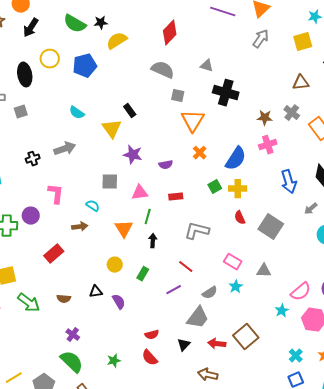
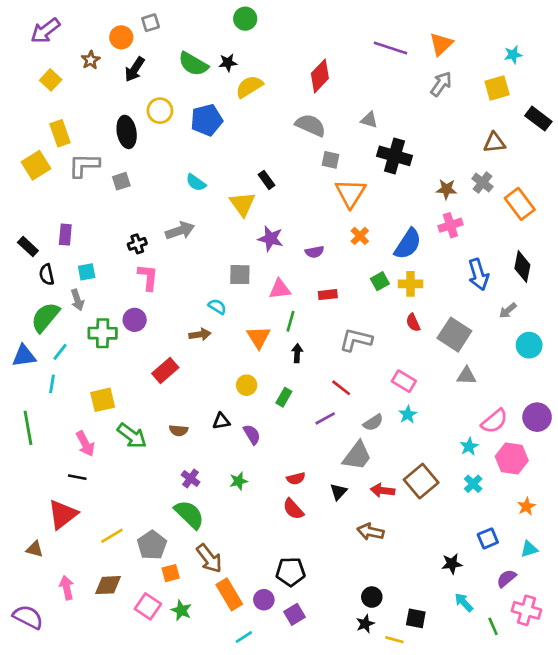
pink L-shape: (56, 194) -> (148, 277), moved
gray triangle: (264, 271) -> (466, 376), moved
cyan cross: (296, 356) -> (473, 484), moved
green star: (114, 361) -> (239, 481), moved

